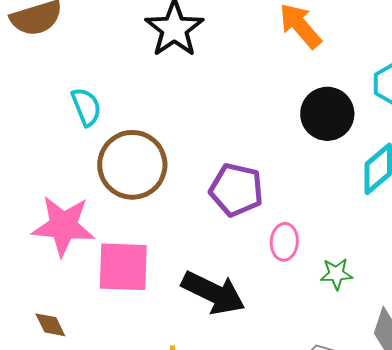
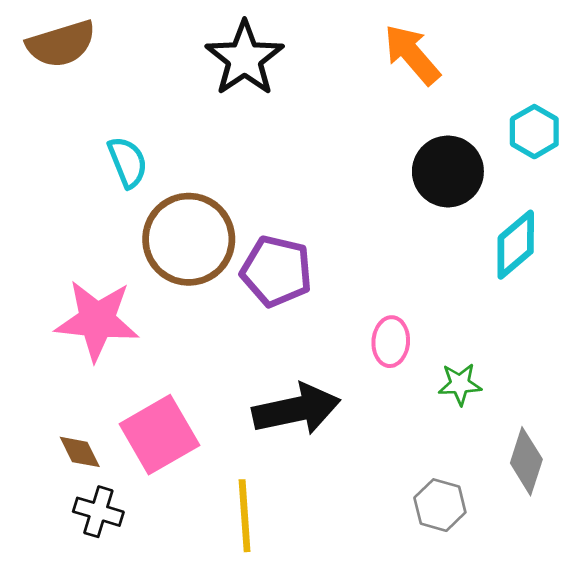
purple pentagon: (236, 190) -> (276, 271), moved
pink square: (123, 267) -> (159, 435), moved, turned -32
black arrow: (213, 293) -> (296, 409), turned -38

